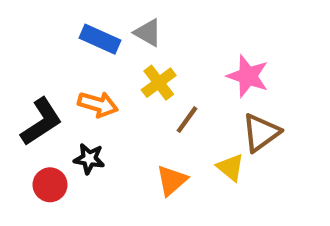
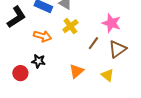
brown line: (187, 120) -> (93, 43), moved
black L-shape: (41, 122) -> (16, 17), moved
yellow triangle: (230, 167) -> (107, 75), moved

